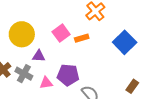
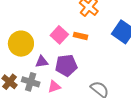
orange rectangle: (82, 38) -> (81, 36), turned 40
purple pentagon: (68, 75) -> (66, 65), moved

